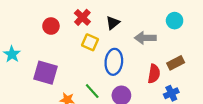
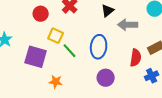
black triangle: (113, 23) -> (108, 11), moved
yellow square: (90, 42) -> (56, 36), moved
green line: (92, 91) -> (70, 51), moved

